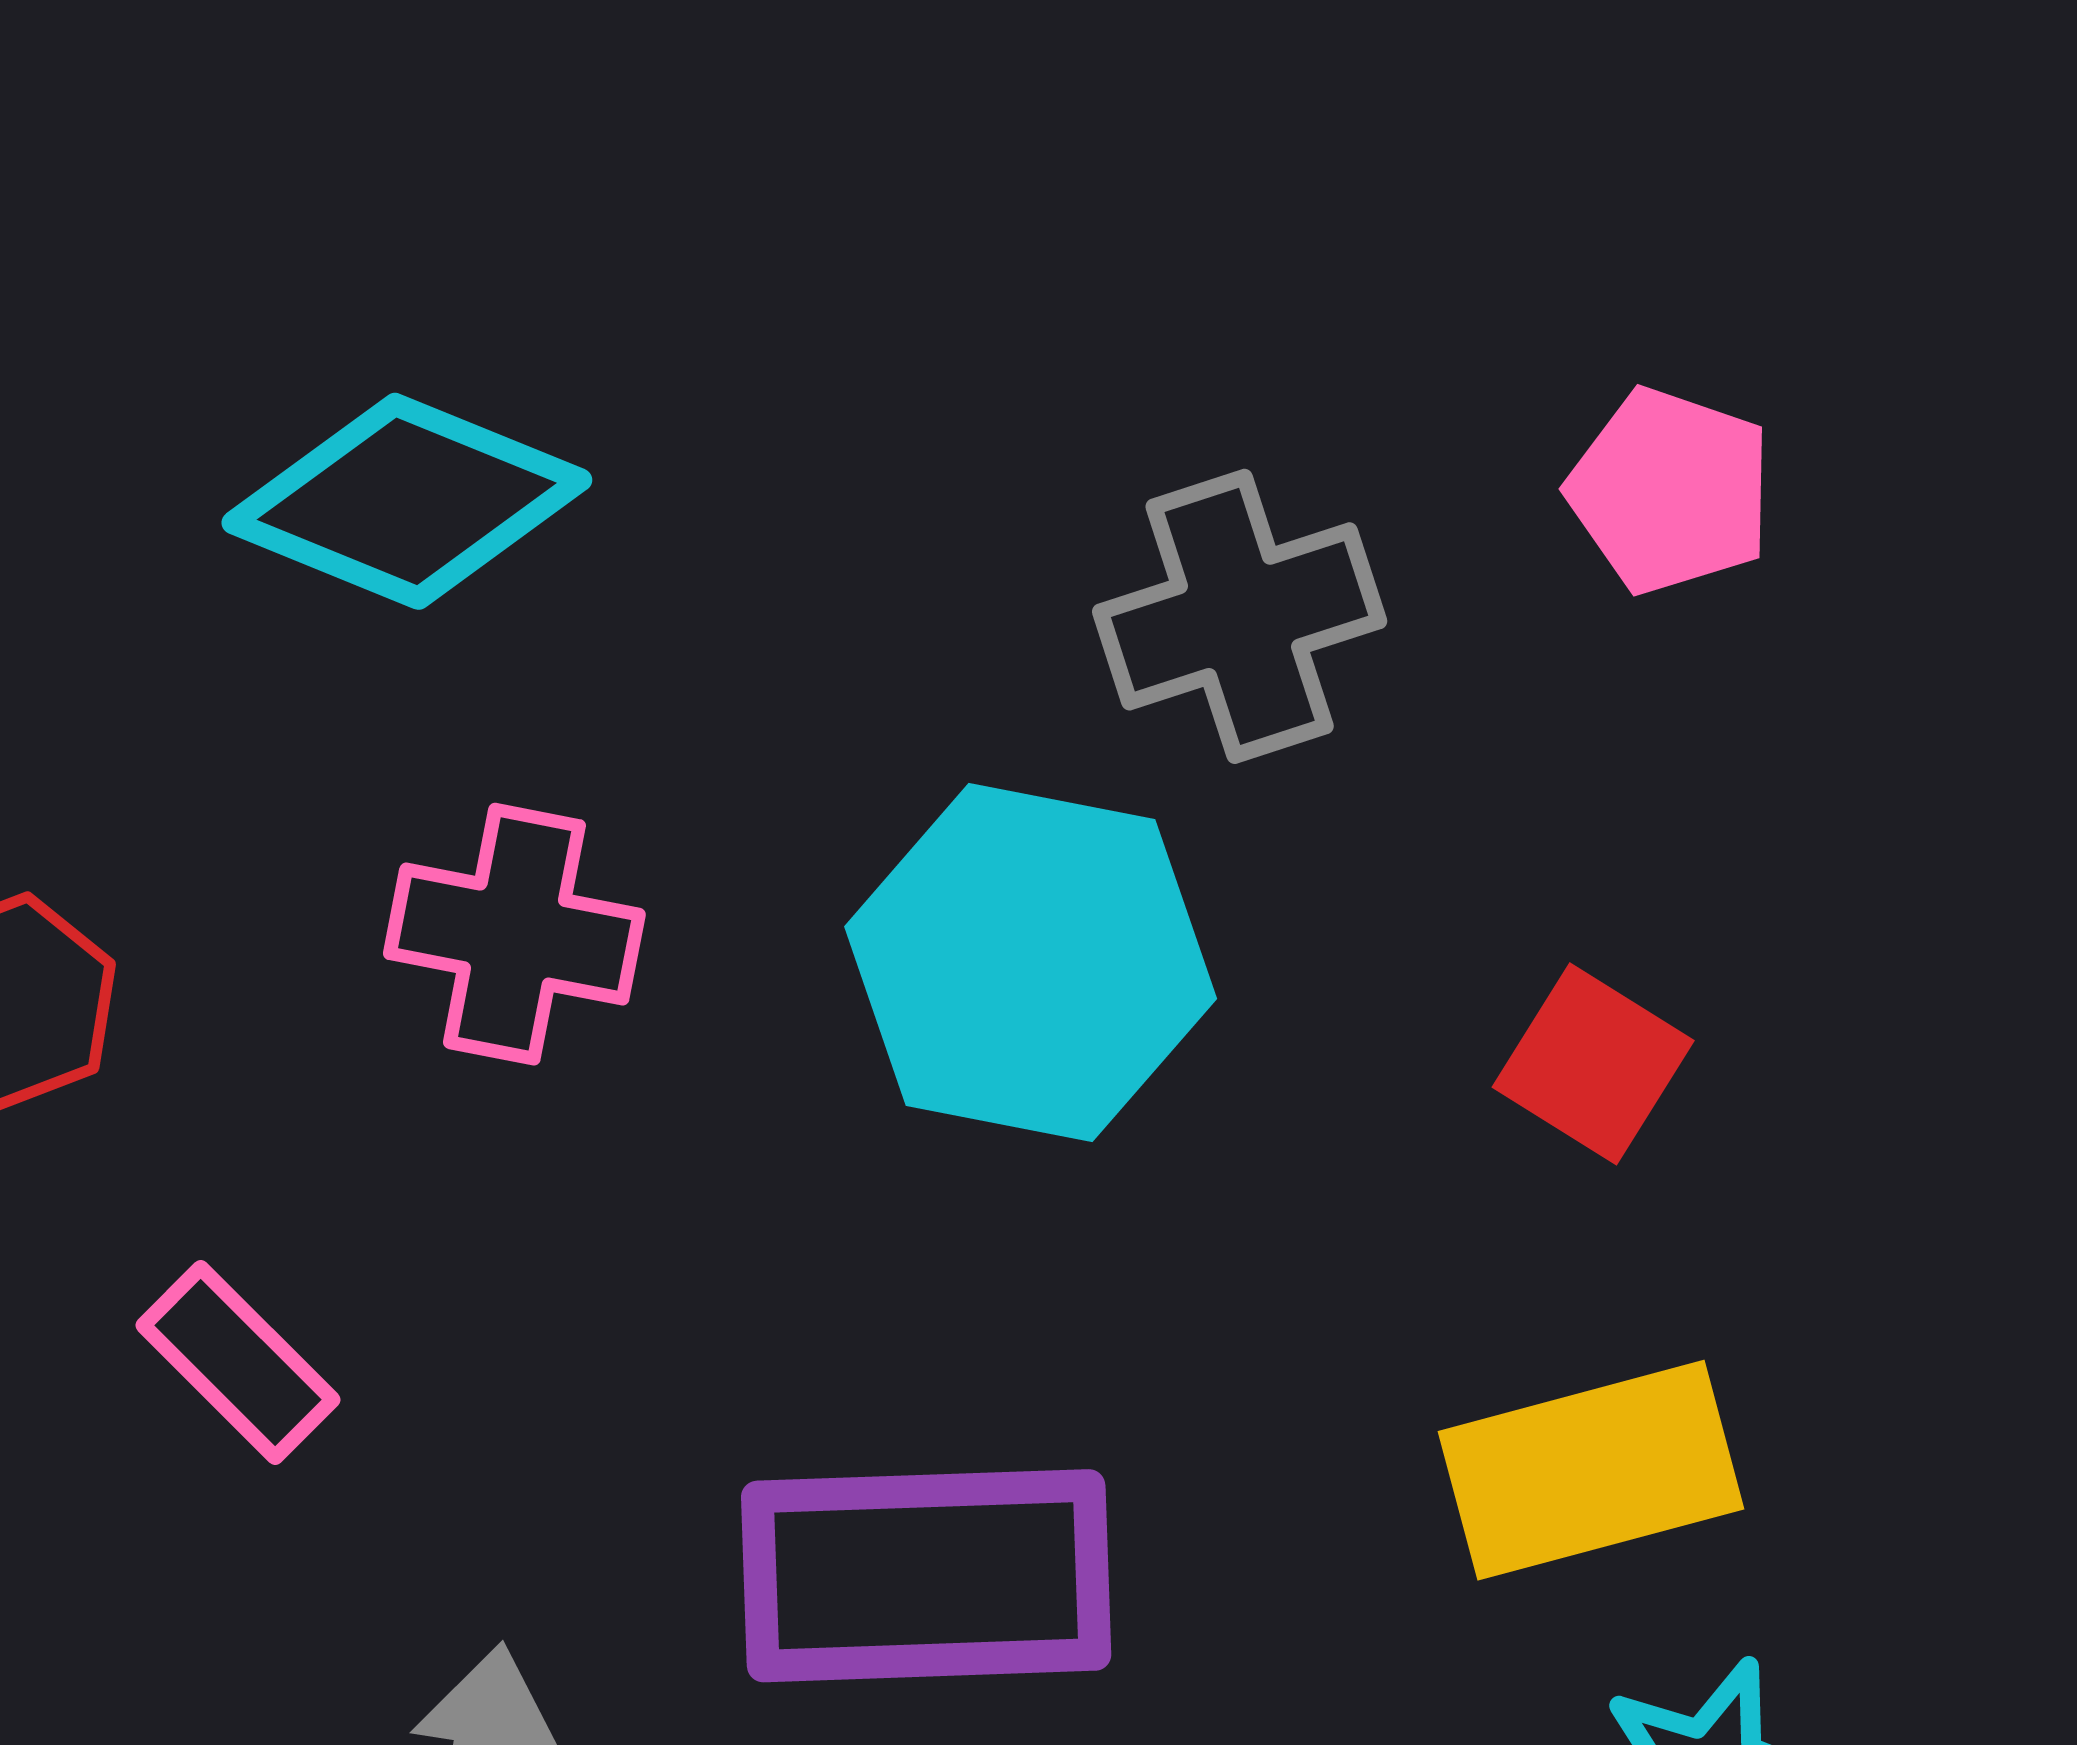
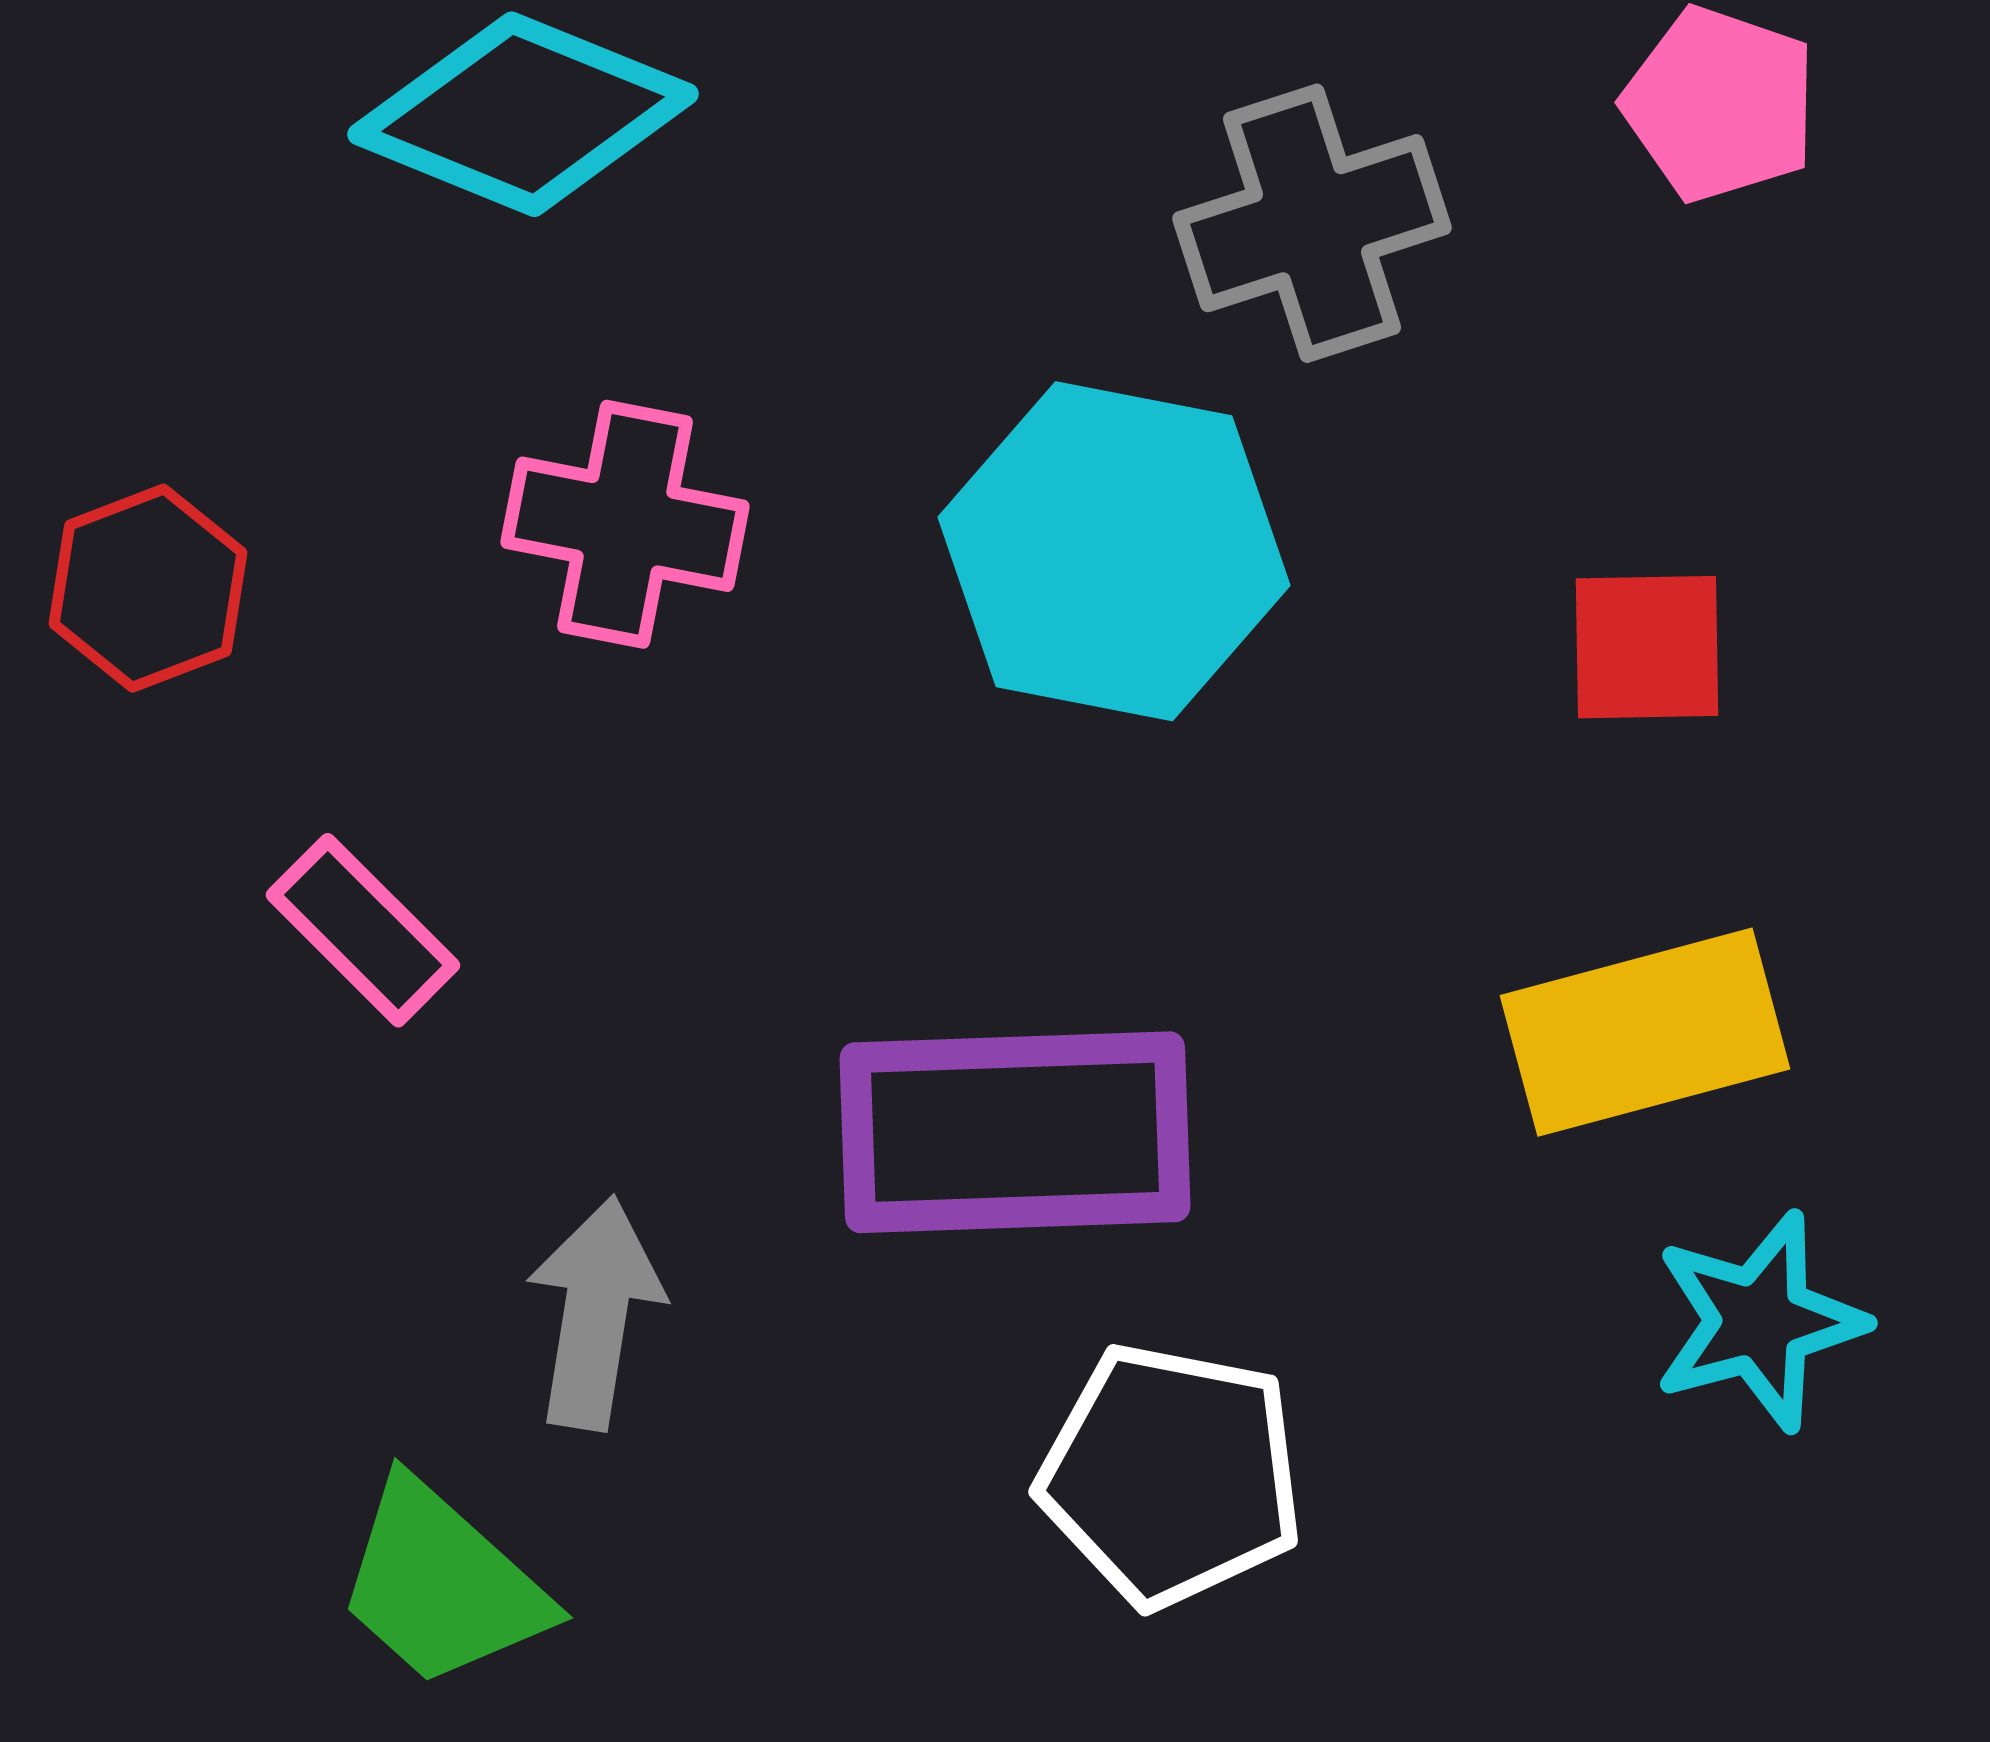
red square: (1593, 1064) -> (1647, 647), turned -33

